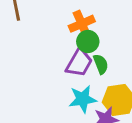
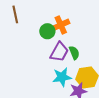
green circle: (88, 41) -> (47, 31), moved

